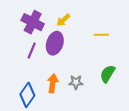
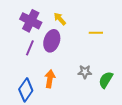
yellow arrow: (63, 20) -> (60, 19), turned 88
green semicircle: (108, 74) -> (106, 80), moved
gray star: (76, 82) -> (85, 72), moved

